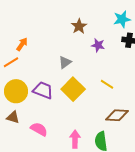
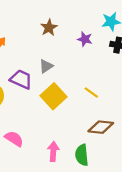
brown star: (79, 26) -> (49, 28), moved
purple star: (98, 45) -> (85, 39), moved
purple trapezoid: (43, 90) -> (21, 79), moved

